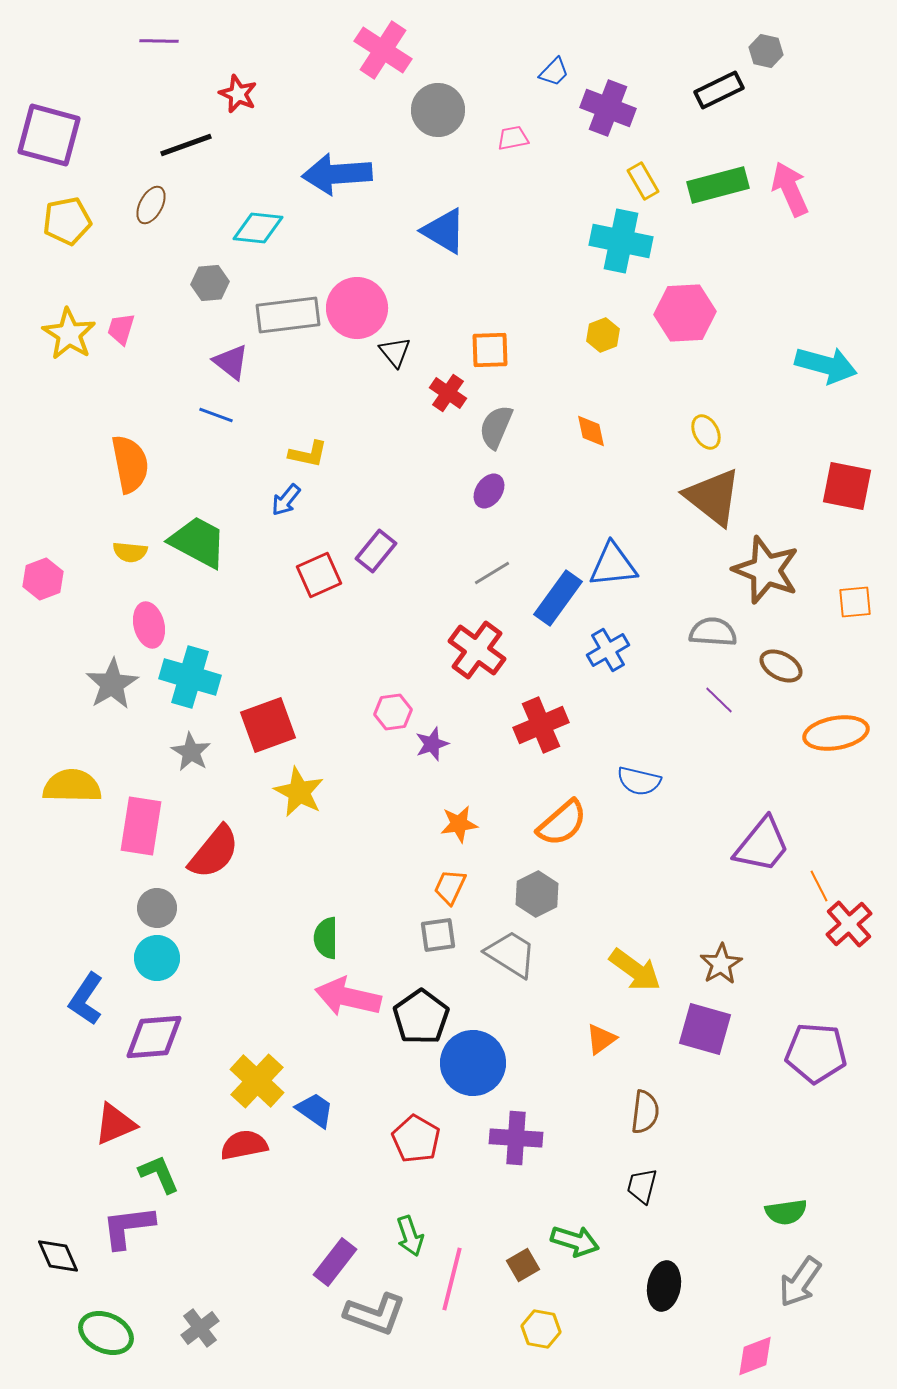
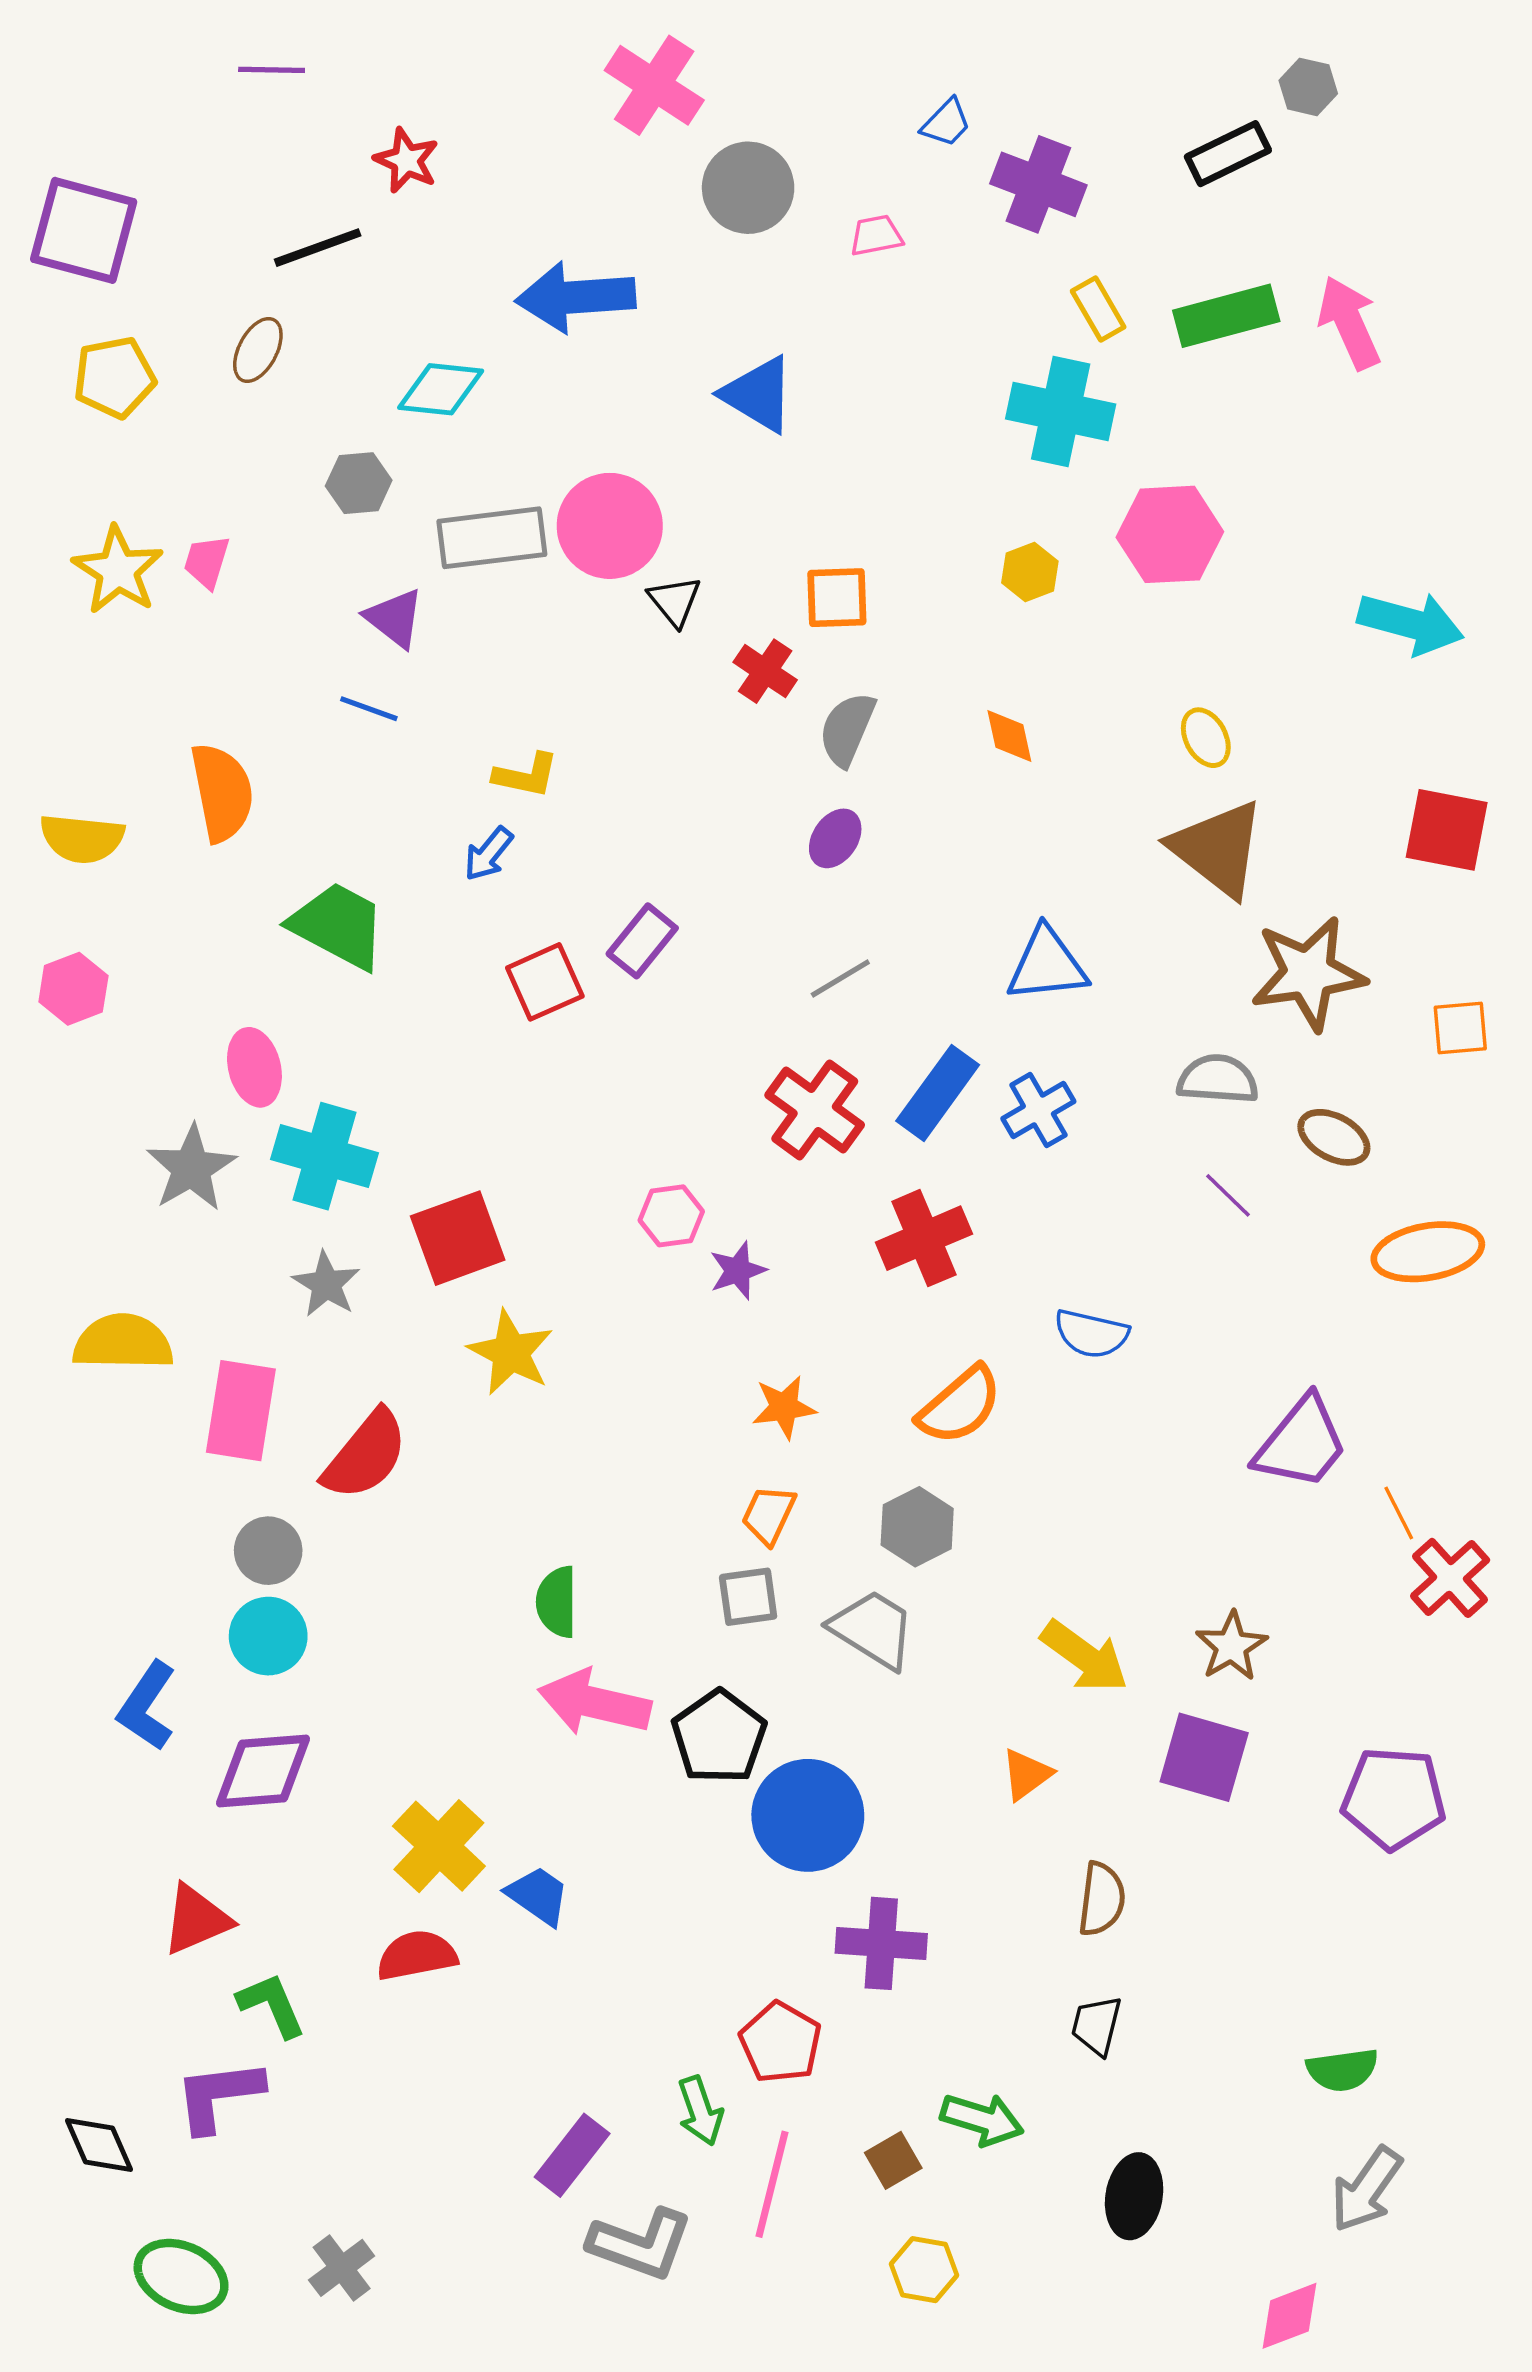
yellow semicircle: (130, 552) -> (82, 838), moved, size x1.4
brown star: (766, 570) -> (1308, 973), turned -30
blue rectangle: (558, 598) -> (938, 1093), moved
red pentagon: (416, 1139) -> (781, 2043), moved

